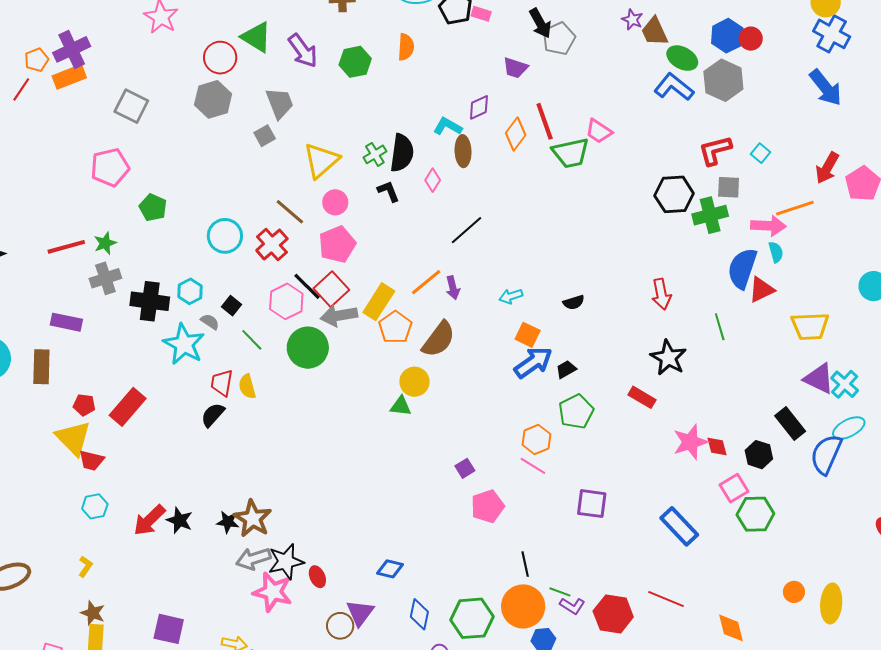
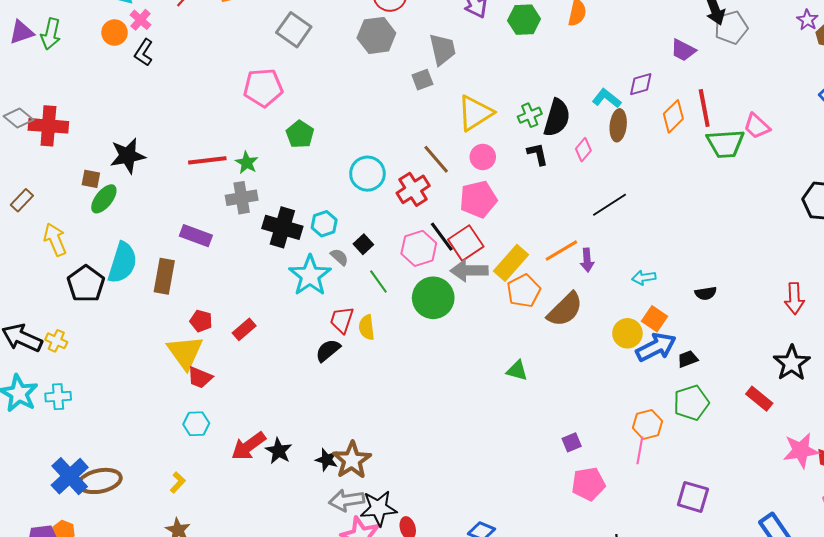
green star: (105, 243) -> (247, 163), turned -30
yellow circle: (414, 382) -> (627, 333), moved
red rectangle: (128, 407) -> (244, 329), size x0.6
pink line: (533, 466) -> (640, 450), turned 60

